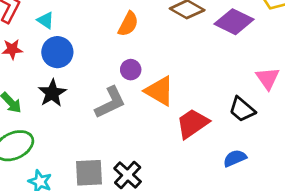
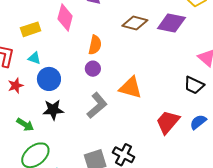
purple circle: (131, 70) -> (93, 69), moved
black star: (52, 93) -> (53, 110), turned -30
red trapezoid: (193, 124) -> (168, 122), moved

